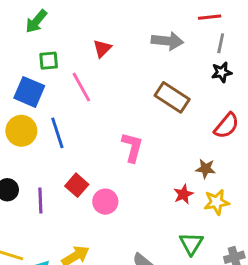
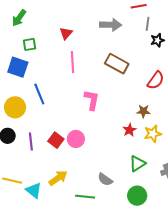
black star: (222, 72) -> (157, 40), moved
pink line: (81, 87) -> (73, 62), moved, turned 30
yellow circle: (21, 131) -> (15, 107), moved
red square: (77, 185) -> (56, 140), moved
green triangle: (191, 244) -> (137, 164), turned 30

